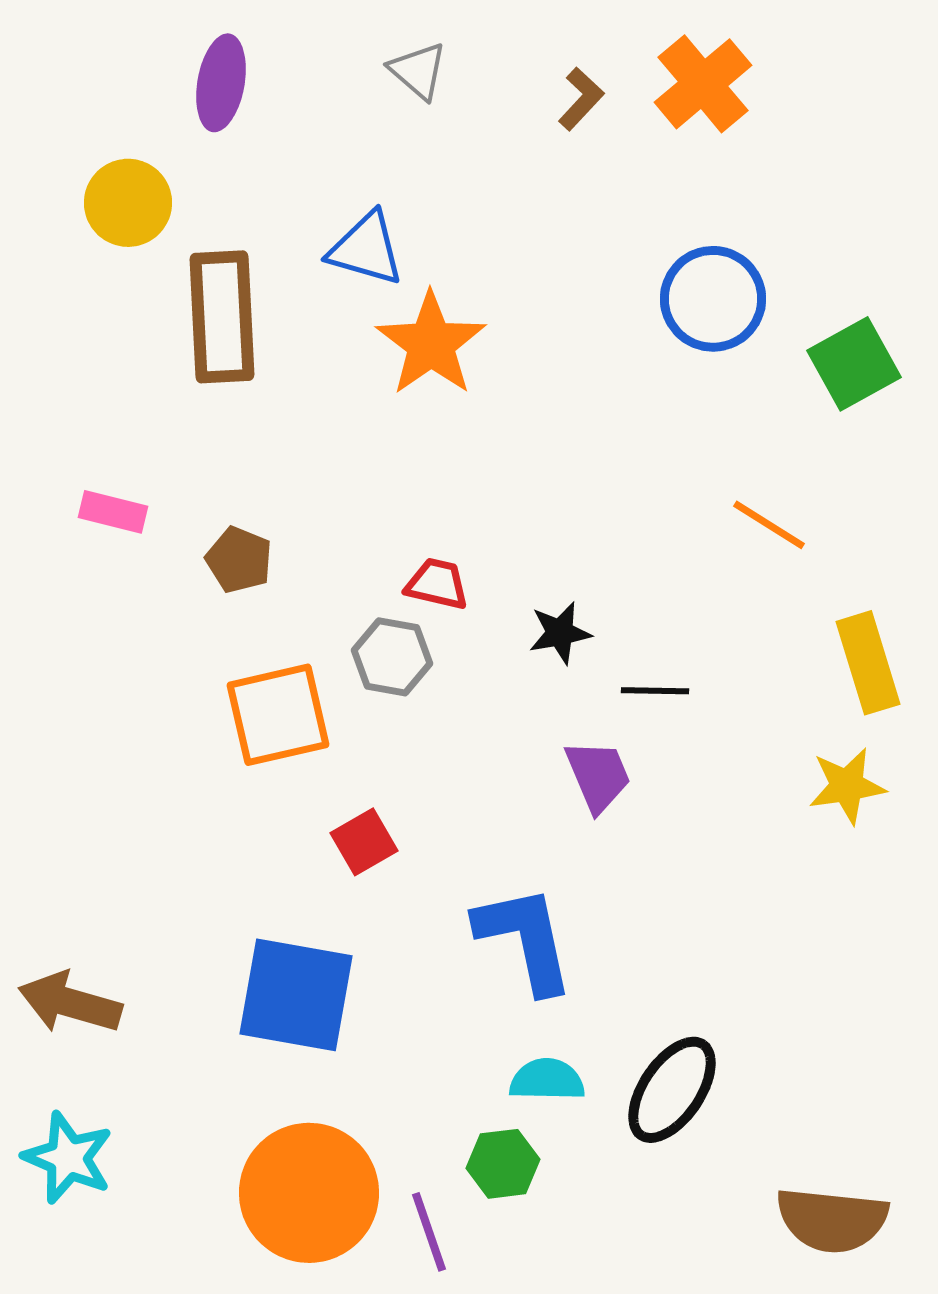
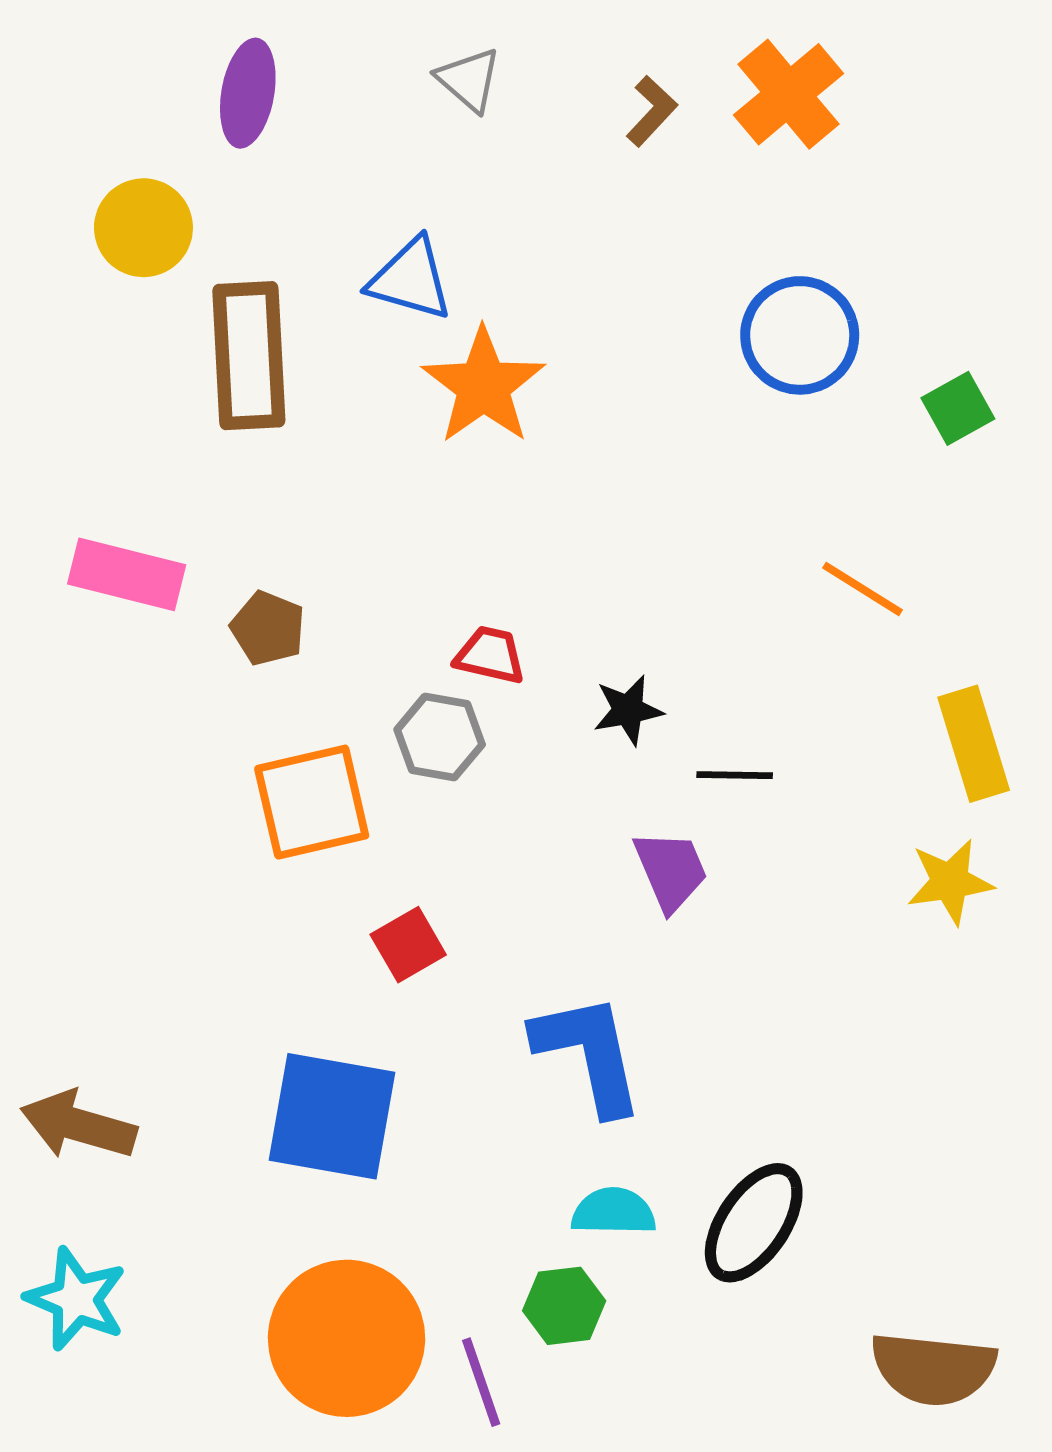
green square: (854, 364) -> (958, 408), size x0.7
pink rectangle: (113, 512) -> (127, 574), size x1.5

